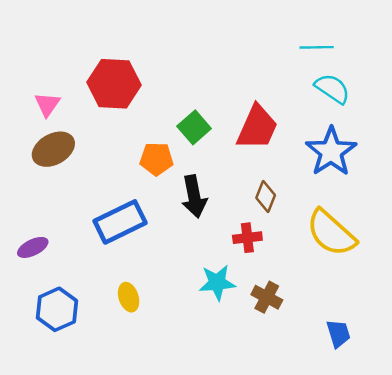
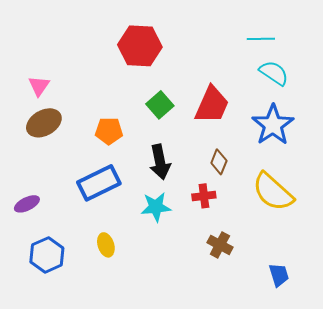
red hexagon: (114, 84) -> (140, 46), moved
orange pentagon: (156, 159) -> (109, 131), moved
cyan star: (217, 283) -> (156, 207), moved

